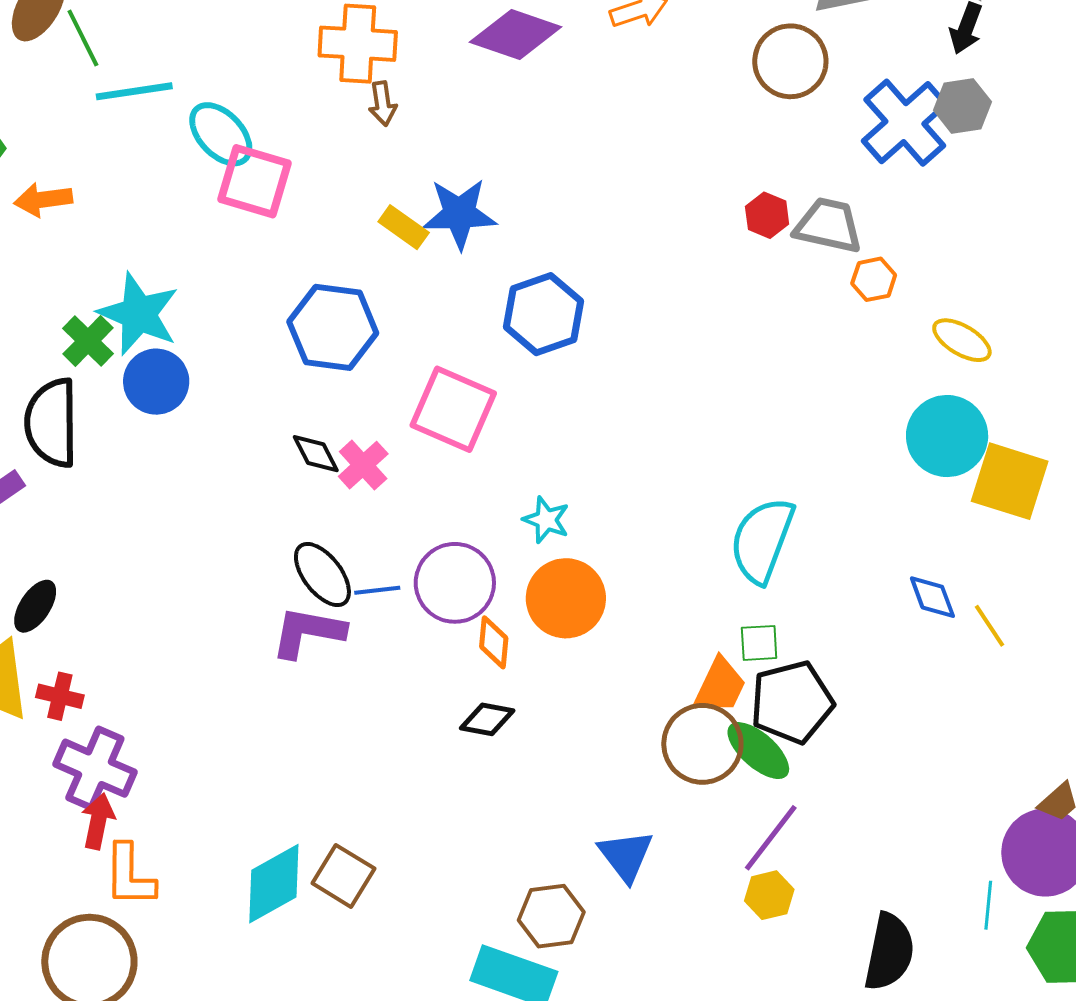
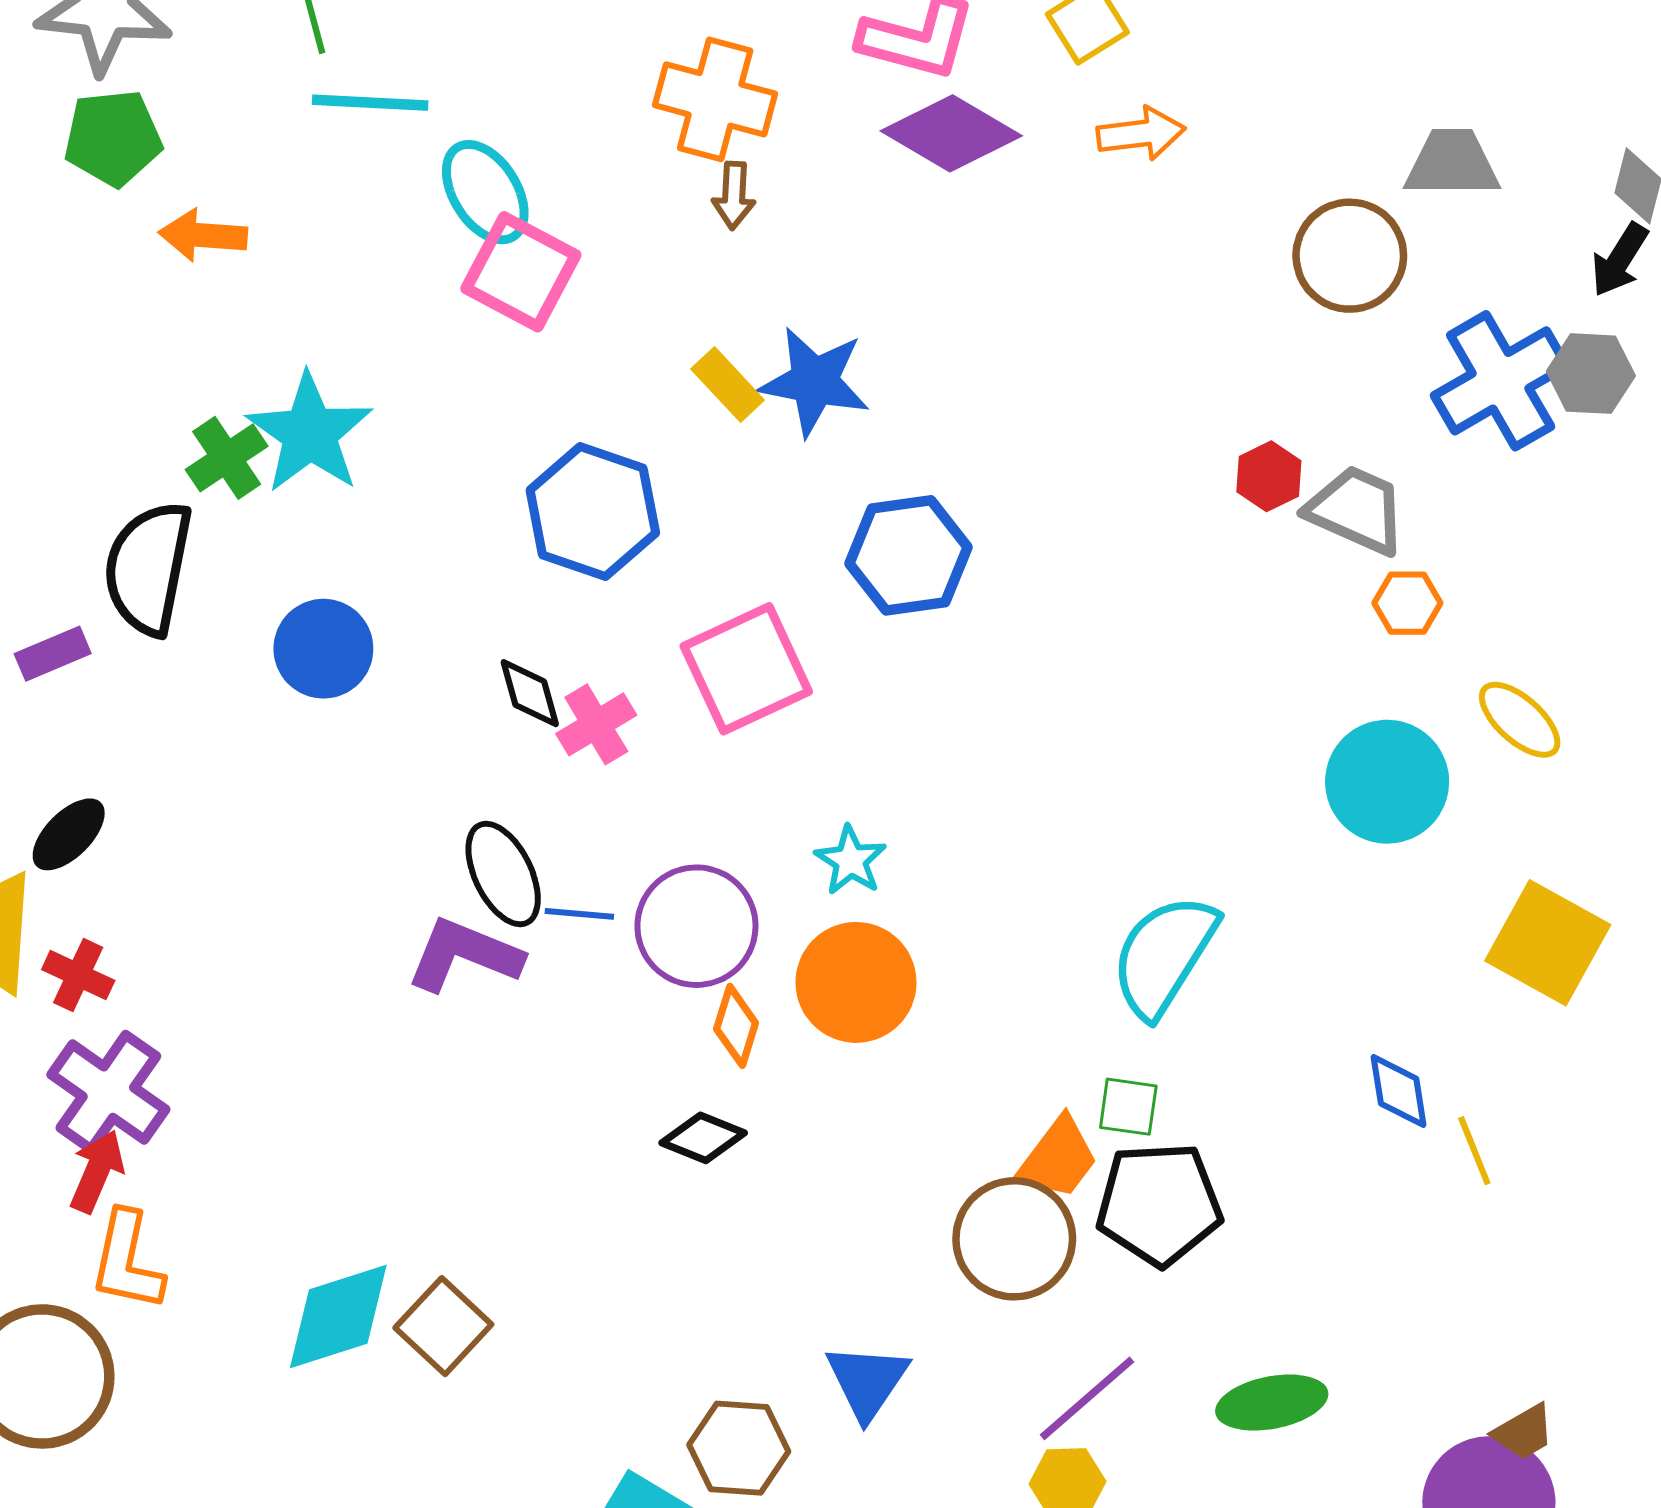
blue circle: (156, 382) -> (323, 649), moved
pink square: (453, 409) -> (746, 669), turned 30
cyan circle: (947, 436) -> (1387, 782), moved
green ellipse: (758, 751) -> (1272, 1403), moved, turned -64

